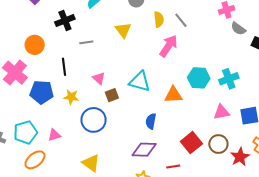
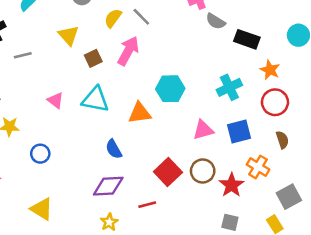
yellow semicircle: (159, 19) -> (113, 18), turned -133
pink triangle: (99, 78) -> (55, 100), moved
cyan cross: (229, 79) -> (229, 87), moved
brown square: (112, 95) -> (93, 58), moved
blue circle: (94, 120) -> (40, 154), size x0.6
blue semicircle: (151, 121) -> (114, 149), turned -35

